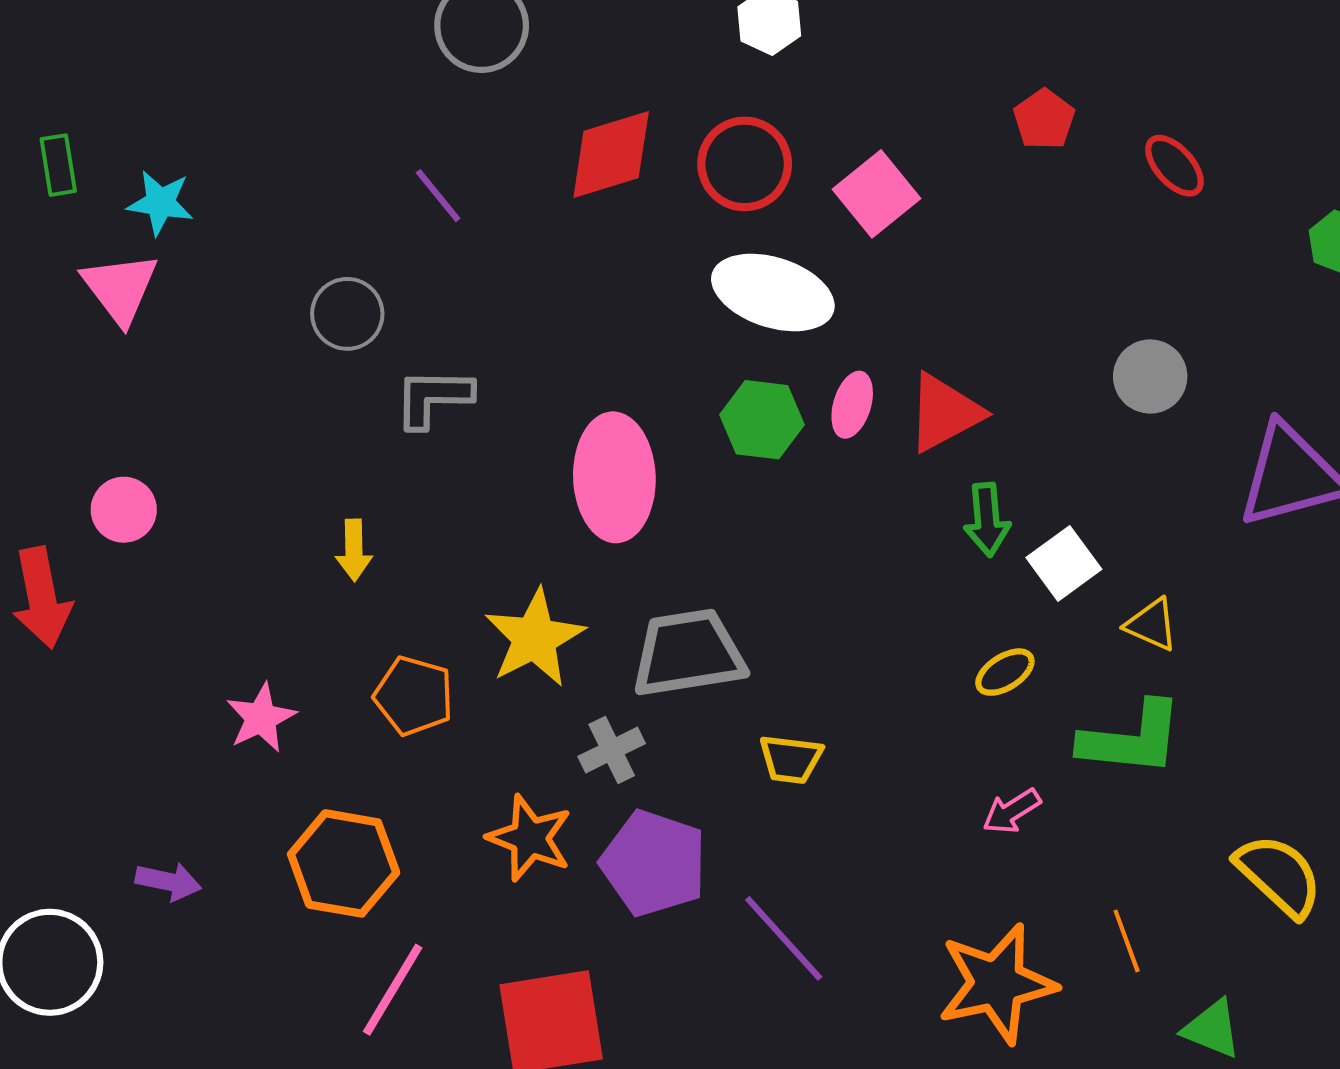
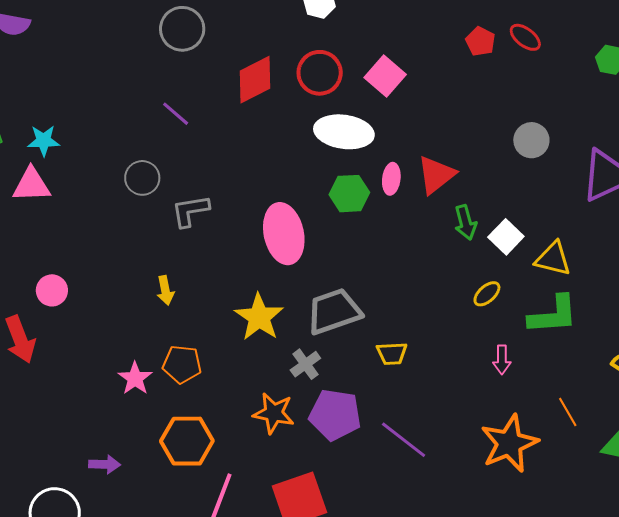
red pentagon: (1044, 119) -> (480, 41), moved
pink triangle: (120, 288) -> (31, 185), turned -45
yellow triangle: (1152, 625) -> (553, 259), size x1.4
orange pentagon: (414, 696) -> (182, 364), moved
pink arrow: (1012, 811) -> (502, 360), turned -48

